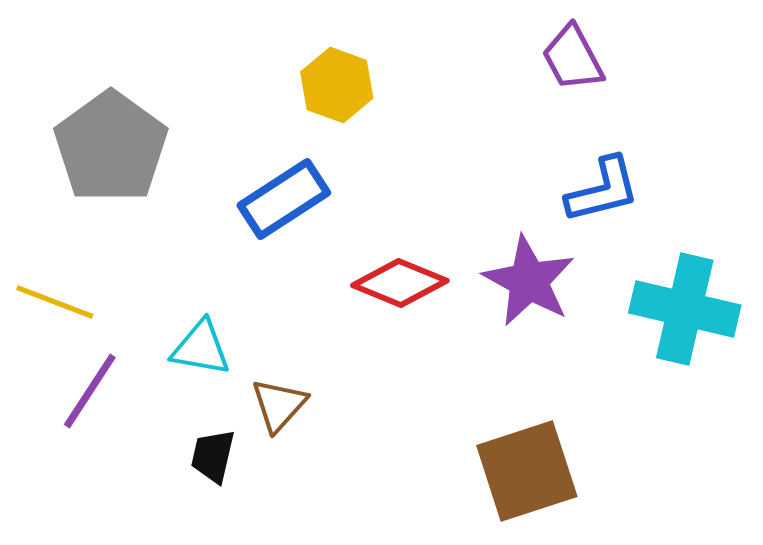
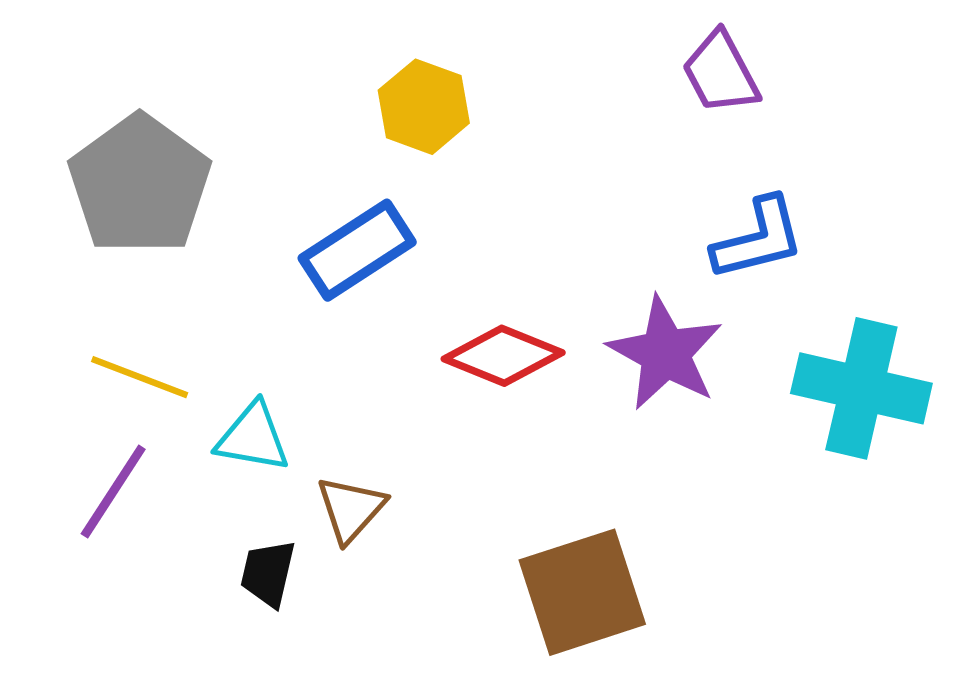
yellow line: (55, 302) -> (140, 377), moved
brown square: (527, 471) -> (582, 592), moved

